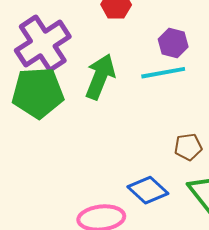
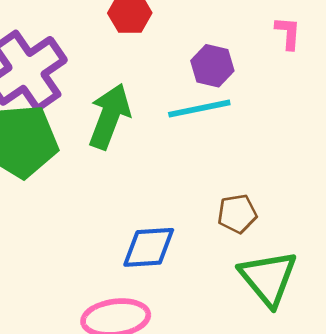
blue diamond: (148, 190) -> (149, 247), moved, turned -45

